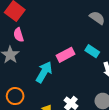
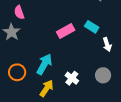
cyan arrow: (44, 72) -> (44, 64), moved

